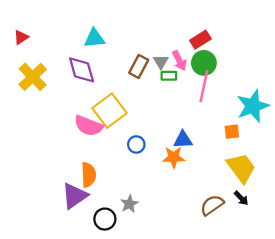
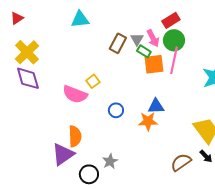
purple diamond: (82, 70) -> (28, 78), moved
green rectangle: (169, 76) -> (144, 51), turned 32
yellow square: (110, 111) -> (93, 81), size x0.5
orange square: (232, 132) -> (154, 64), moved, size x1.5

